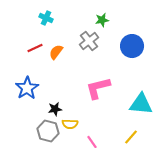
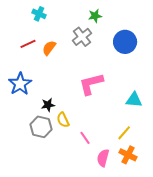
cyan triangle: (141, 104) -> (134, 100), size x0.7
yellow semicircle: (70, 124) -> (63, 120), turned 63

